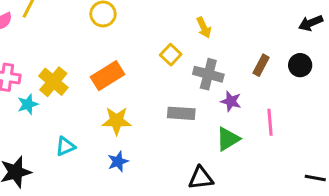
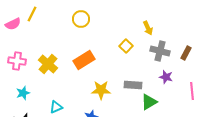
gray cross: (208, 74) -> (160, 51), moved
cyan star: (28, 104) -> (23, 93), moved
yellow star: (117, 121) -> (101, 90), moved
green triangle: (228, 139) -> (149, 102), moved

